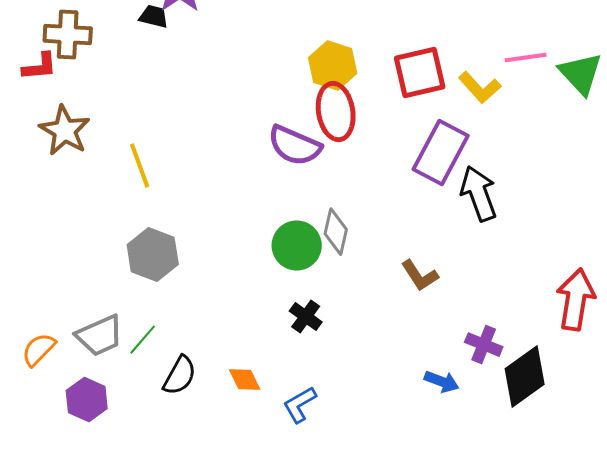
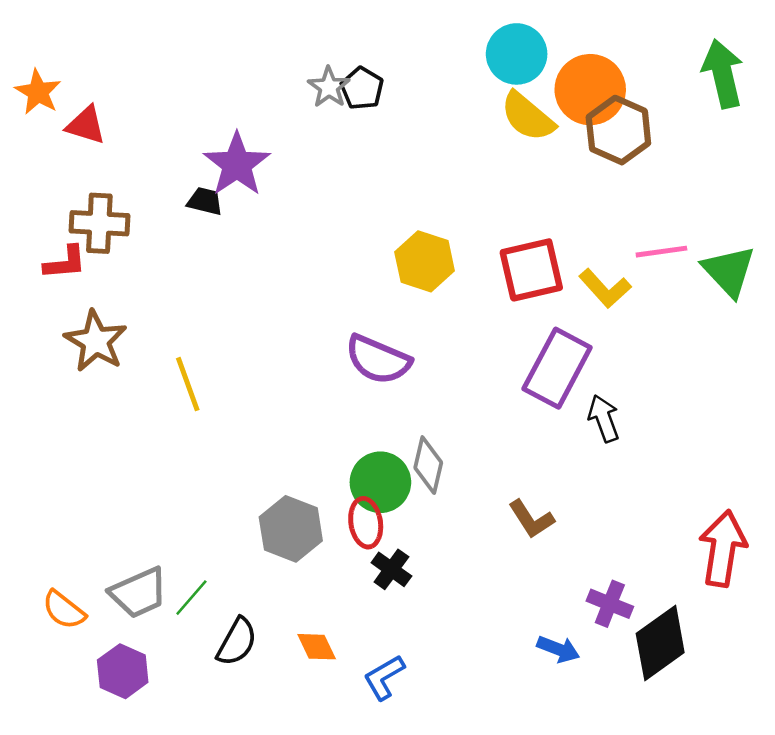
red ellipse: (336, 112) -> (366, 523), moved, size x0.7
black arrow: (479, 194) -> (604, 418), size x0.7
gray hexagon: (153, 255) -> (291, 529), moved
orange semicircle: (39, 350) -> (64, 610), turned -96

